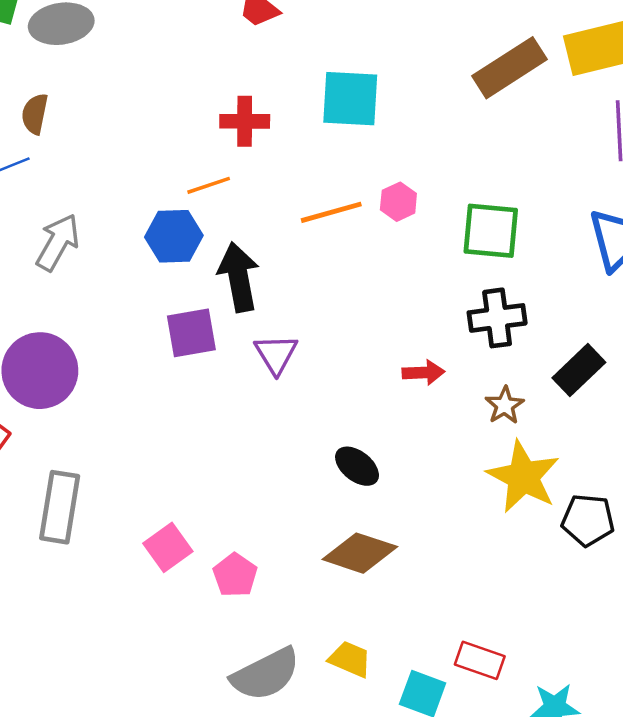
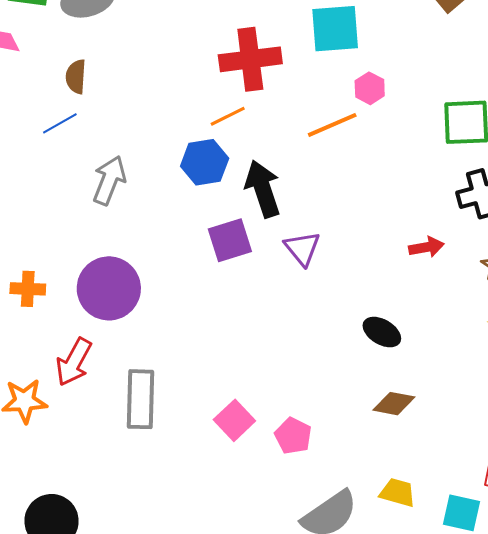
red cross: (245, 121) -> (250, 59), size x1.5
pink hexagon: (398, 202) -> (370, 88), moved
brown diamond: (360, 553) -> (394, 404), size x0.7

